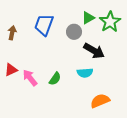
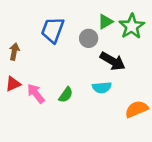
brown arrow: (12, 33) -> (14, 52), moved
orange semicircle: (100, 101) -> (137, 109), moved

